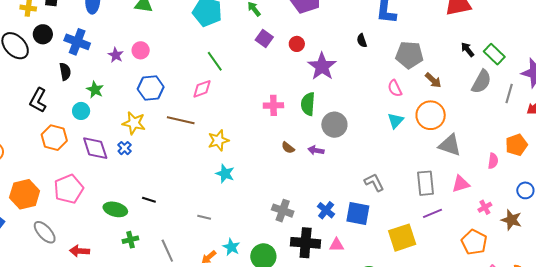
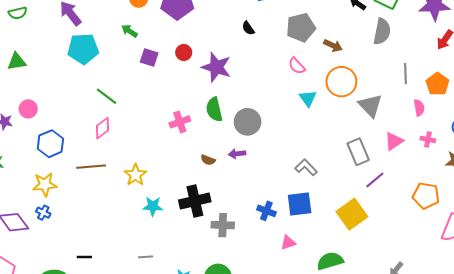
gray line: (509, 93) -> (406, 74), moved
gray triangle: (450, 145) -> (370, 106), turned 45
pink cross: (485, 207) -> (428, 139), moved, turned -32
black cross: (306, 243) -> (195, 201), moved

